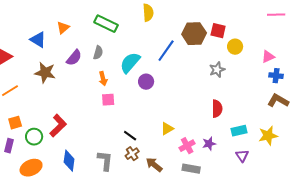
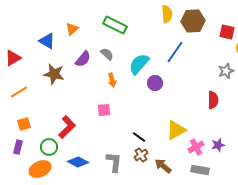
yellow semicircle: (148, 13) -> (167, 14), moved
brown hexagon: (194, 34) -> (193, 21), moved
gray semicircle: (98, 53) -> (107, 54), turned -64
pink square: (108, 100) -> (104, 110), moved
red semicircle: (217, 109) -> (213, 100), moved
yellow triangle: (167, 129) -> (176, 130), size x1.5
green circle: (34, 137) -> (49, 147), moved
blue diamond: (69, 161) -> (78, 162), turned -70

